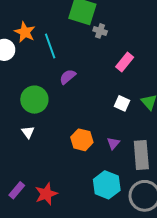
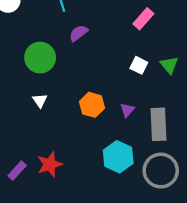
white triangle: (28, 132) -> (40, 101), moved
purple rectangle: (17, 190) -> (17, 171), moved

